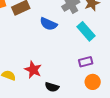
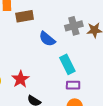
cyan rectangle: (86, 31) -> (67, 64), moved

